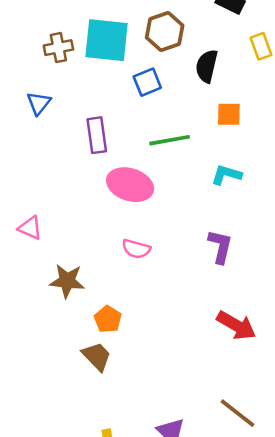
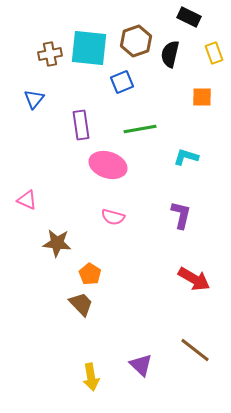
black semicircle: (207, 66) -> (170, 54), moved
orange square: (229, 114) -> (202, 97), moved

